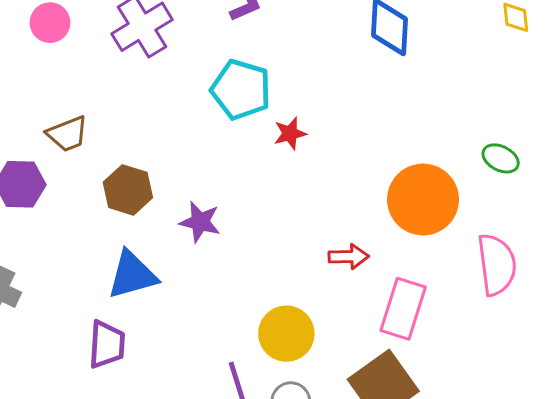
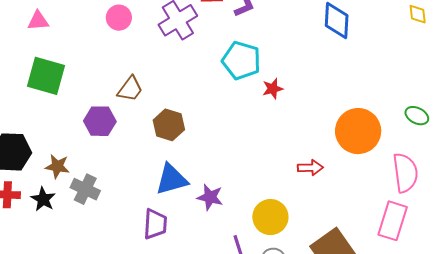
brown trapezoid: (67, 134) -> (130, 89), turned -32
green ellipse: (501, 158) -> (417, 116), moved
purple star: (200, 222) -> (210, 197), moved
pink rectangle: (403, 309) -> (393, 221), moved

